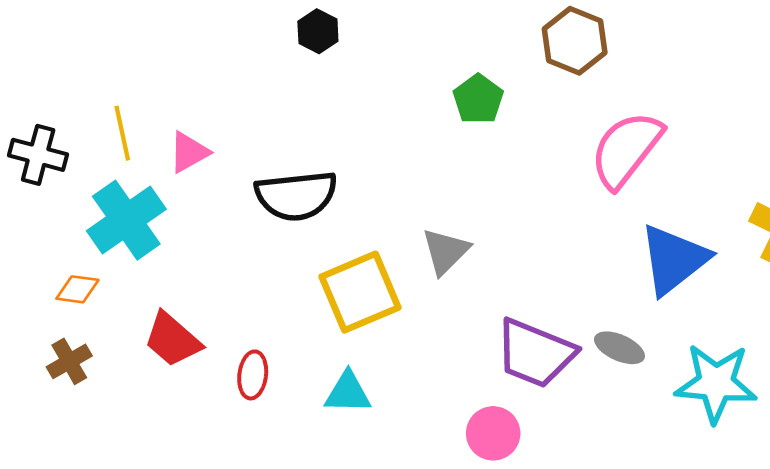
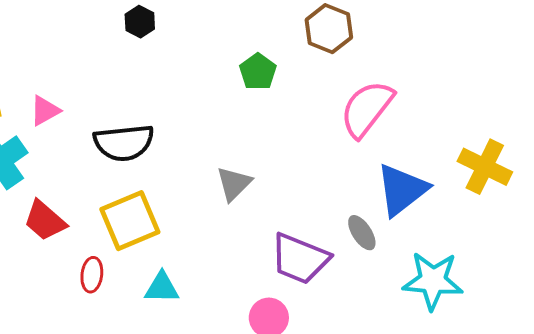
yellow square: (360, 292) -> (130, 221), moved
red trapezoid: (173, 340) -> (45, 221), moved
gray ellipse: (619, 348) -> (362, 233), moved, turned 33

